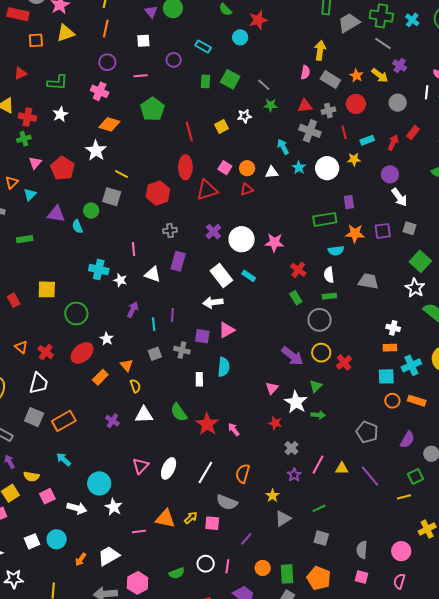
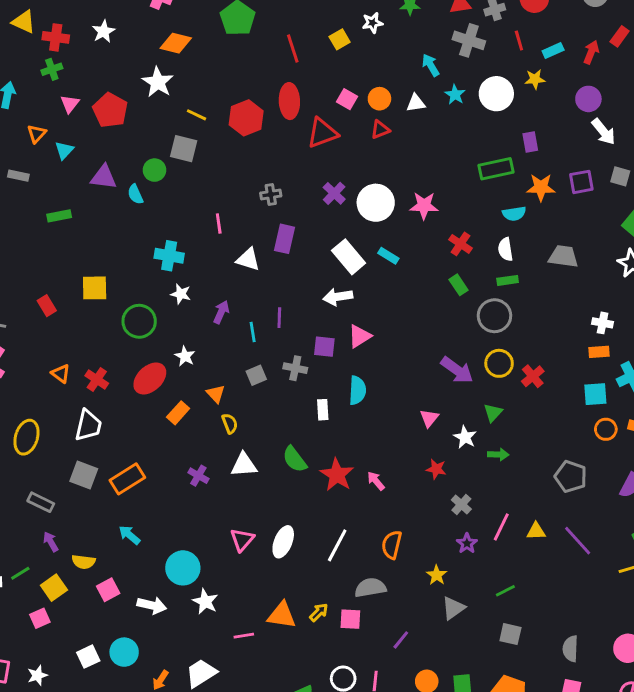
red hexagon: (158, 193) -> (246, 118), moved
white star: (120, 280) -> (181, 294), moved
white star: (296, 402) -> (465, 437), size x0.7
gray semicircle: (227, 502) -> (370, 588), turned 150

